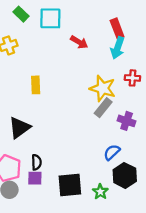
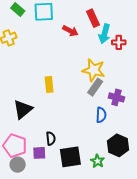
red rectangle: (117, 29) -> (93, 18), moved
red cross: (132, 78) -> (119, 42), moved
yellow rectangle: (36, 85) -> (49, 85), moved
blue semicircle: (112, 152) -> (101, 115), moved, turned 140
black semicircle: (36, 162) -> (51, 139), moved

